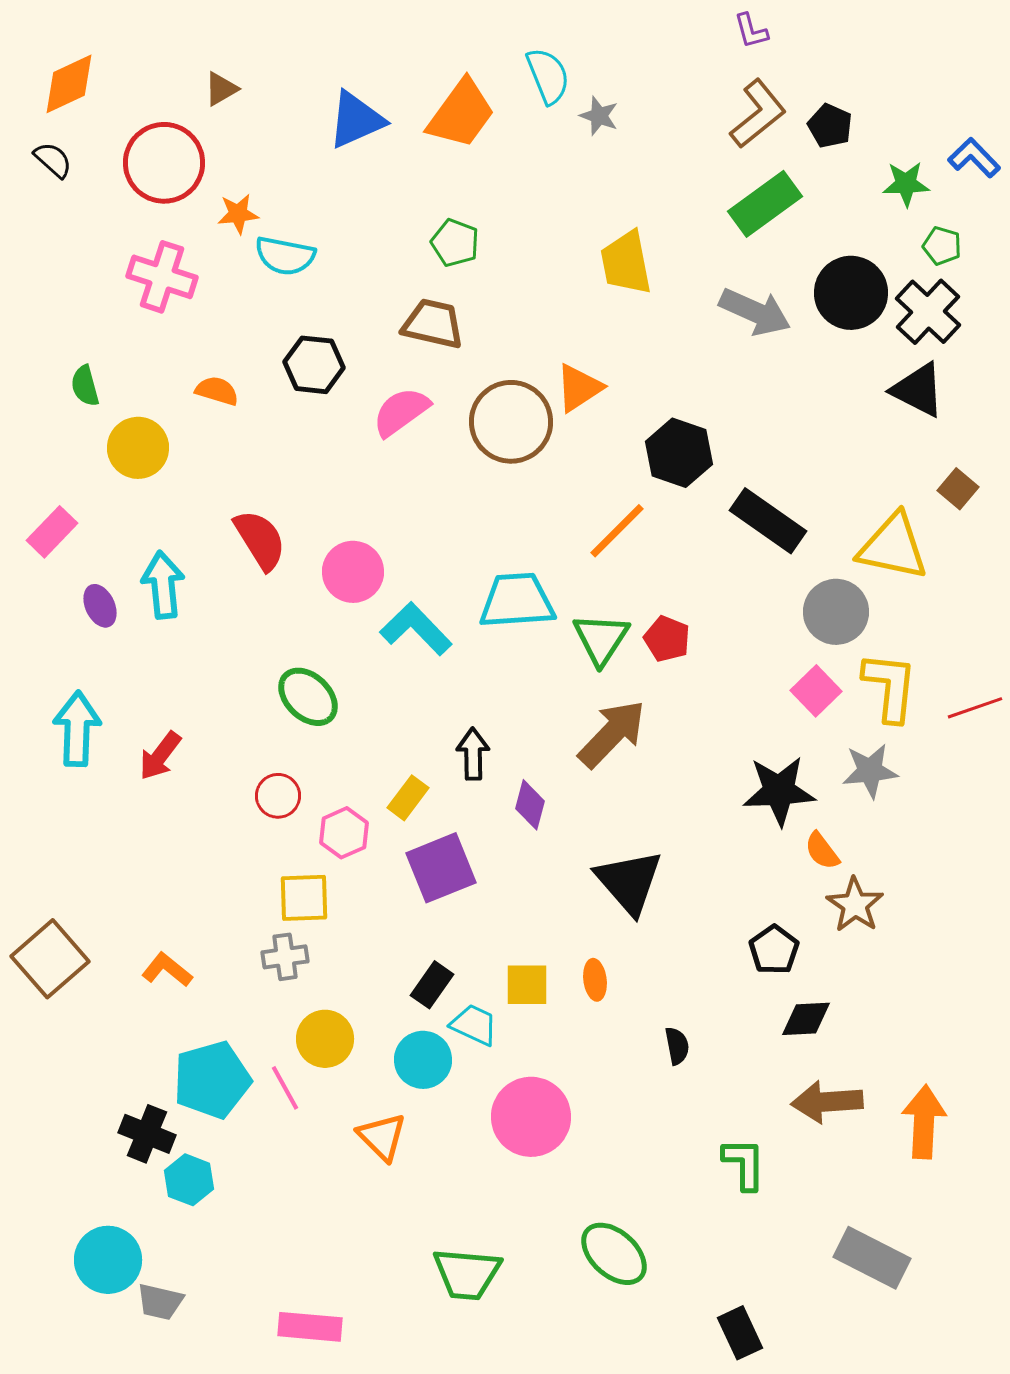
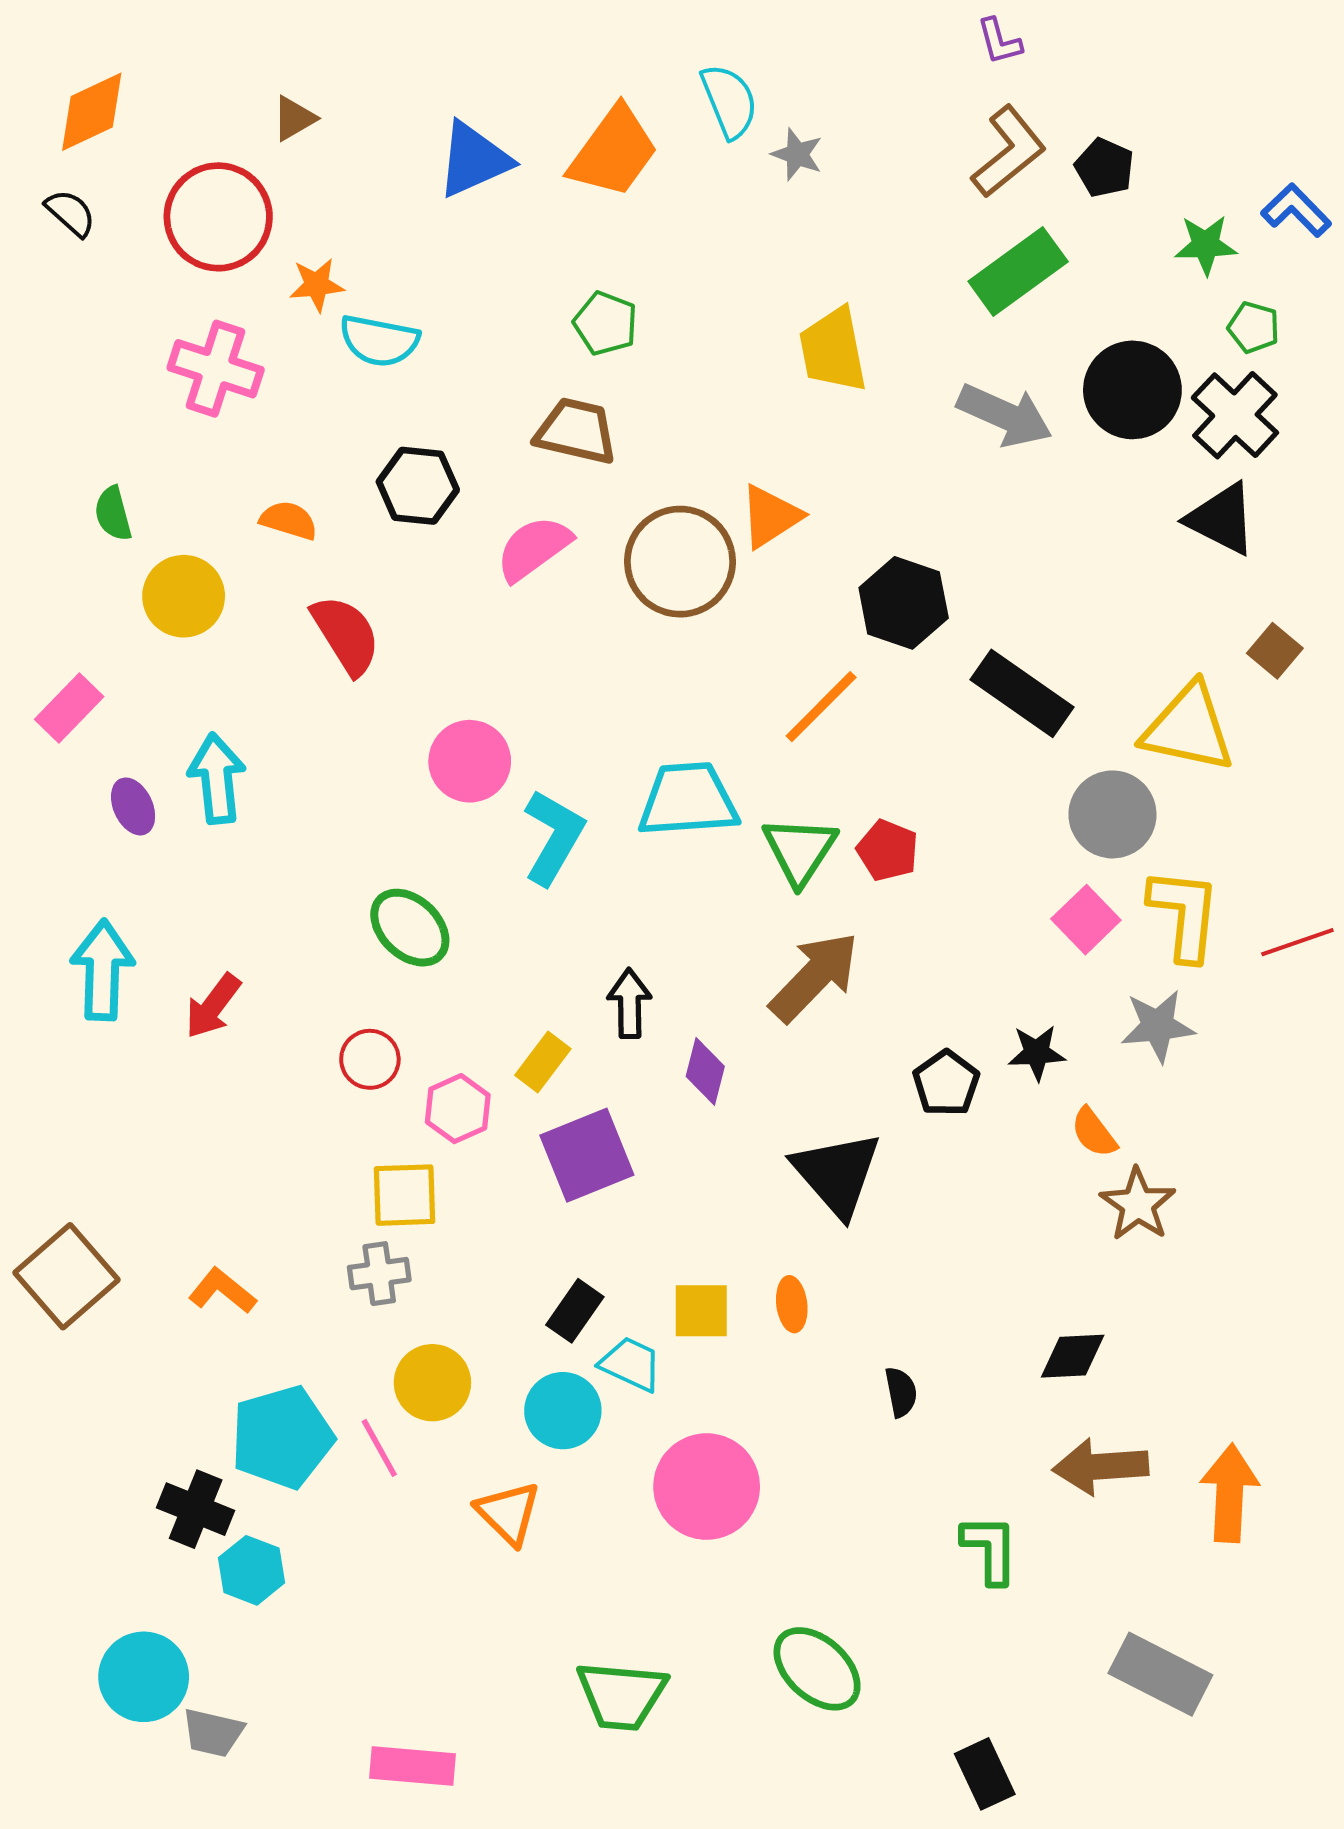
red semicircle: (260, 540) -> (346, 635), moved
cyan L-shape: (416, 629) -> (554, 837), turned 74
black star: (779, 791) -> (1037, 1053), size x0.6
black pentagon: (774, 950) -> (946, 1083), moved

